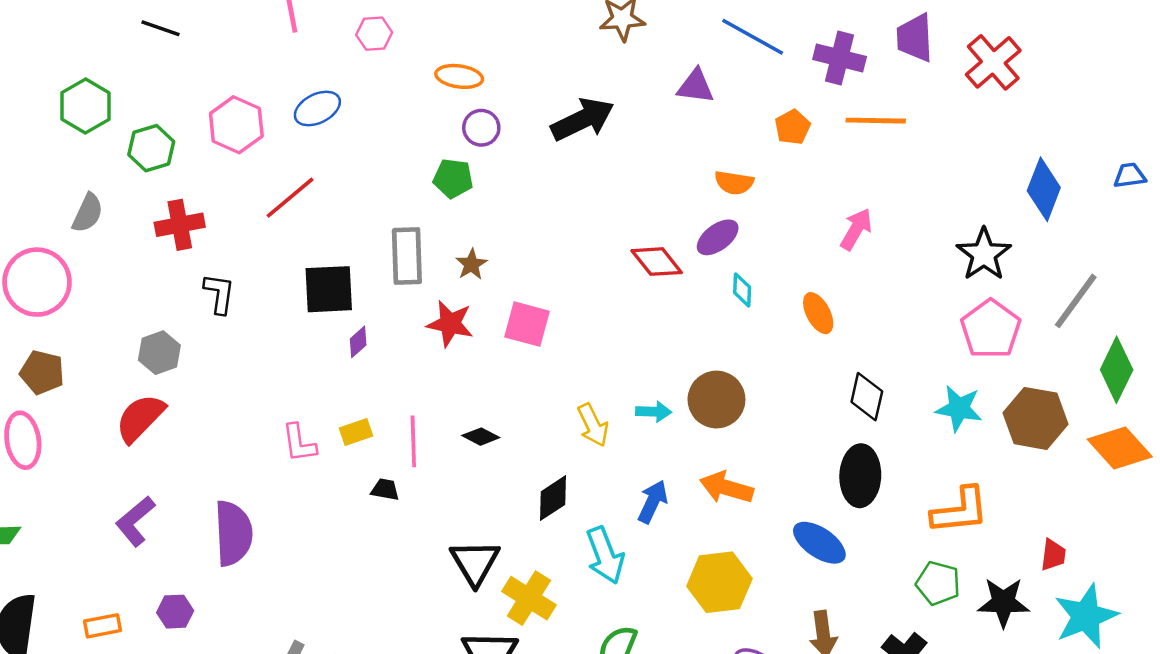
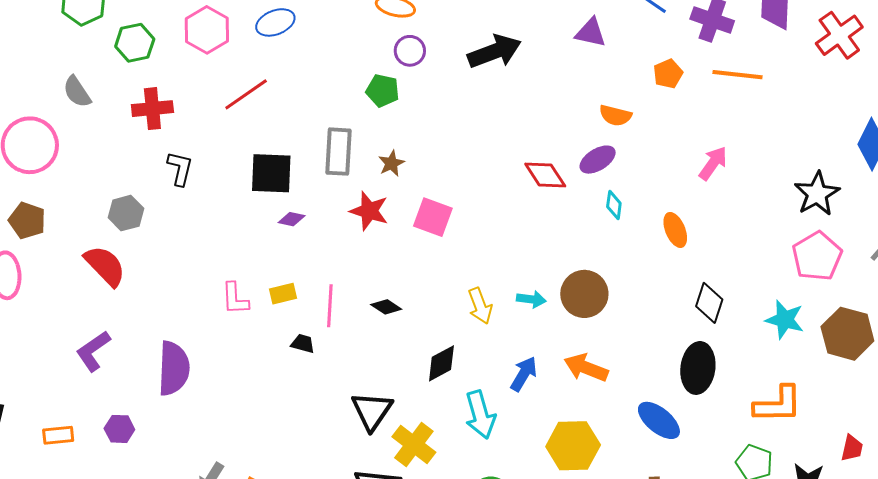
gray semicircle: (88, 213) -> (77, 92), turned 116
purple diamond: (358, 342) -> (292, 219), turned 48
red semicircle: (140, 418) -> (105, 266), turned 87

